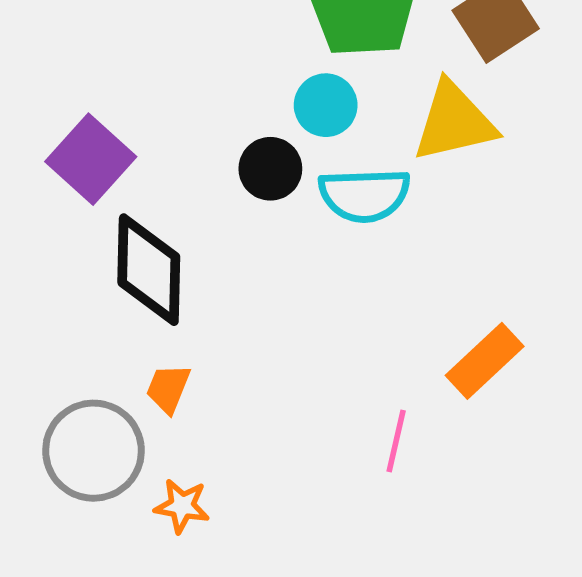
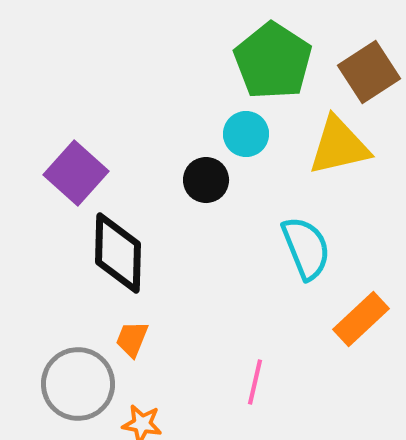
cyan semicircle: (364, 195) -> (306, 248), moved, turned -110
pink line: (396, 441) -> (255, 382), moved

